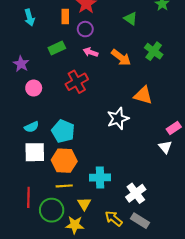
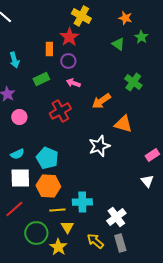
cyan arrow: (29, 17) -> (14, 60), moved
green triangle: (131, 19) -> (118, 44), moved
orange arrow: (121, 57) -> (101, 101), moved, turned 108
white triangle: (165, 147) -> (147, 181), moved
yellow line: (64, 186) -> (57, 210), moved
red line: (28, 197) -> (14, 209), moved, turned 48
gray rectangle: (140, 221) -> (120, 243), turned 42
yellow star: (75, 225) -> (58, 247), turned 30

